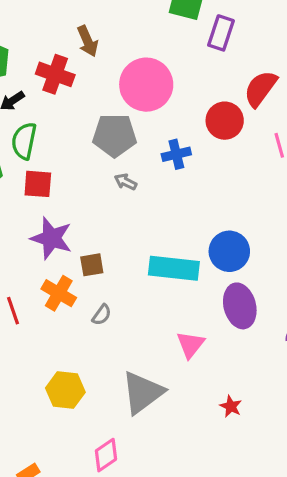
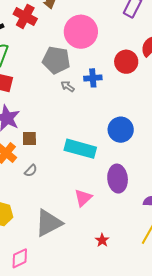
gray arrow: (126, 182) -> (68, 86), moved
blue circle: (229, 251) -> (121, 130), moved

